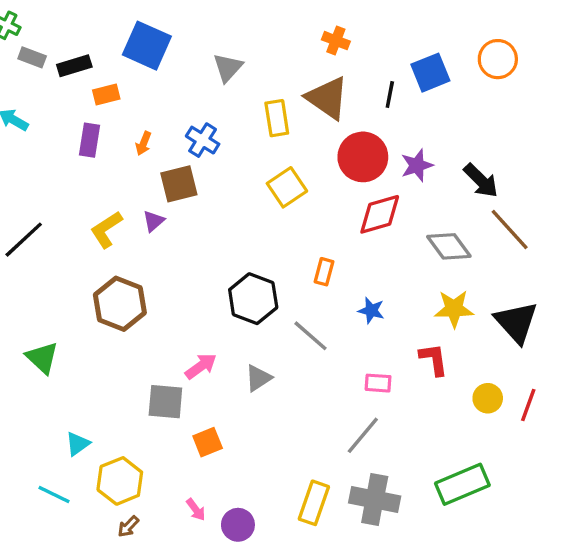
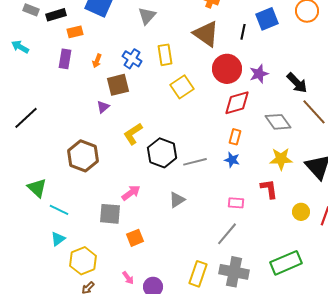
yellow rectangle: (277, 118) -> (165, 55), moved
yellow L-shape: (106, 229) -> (133, 134), moved
orange rectangle: (324, 272) -> (235, 137), moved
gray line: (311, 336) -> (195, 162), moved, turned -55
gray triangle: (258, 378) -> (177, 200), moved
cyan line: (54, 494) -> (59, 210), moved

